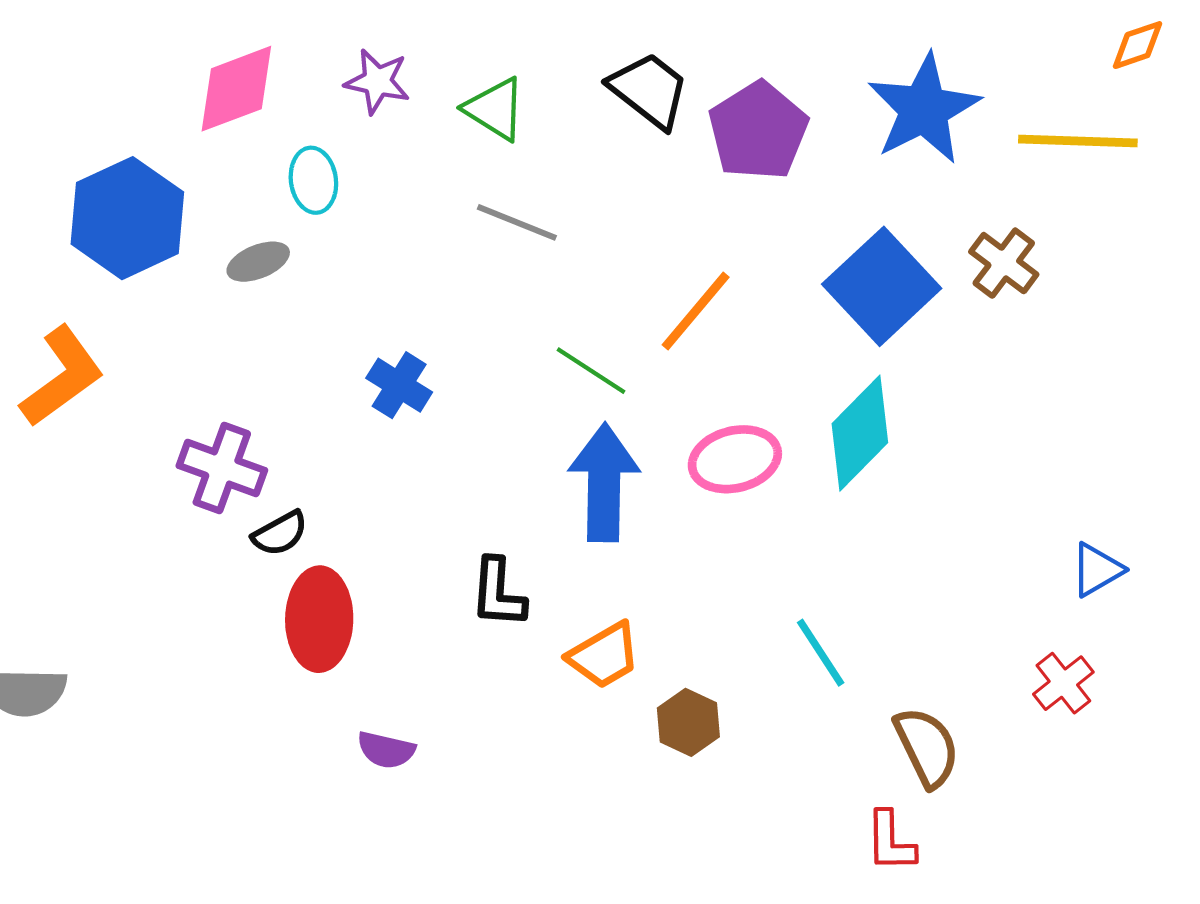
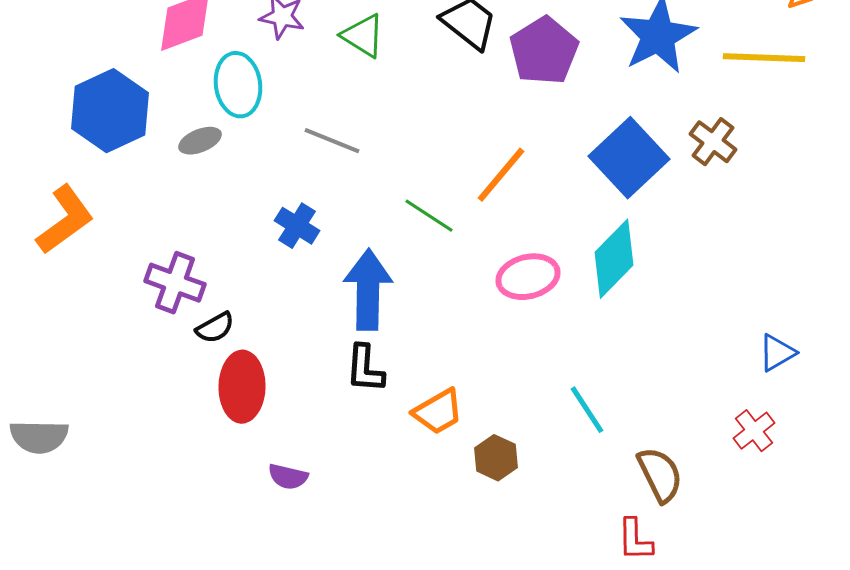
cyan ellipse: (313, 180) -> (238, 85), size x1.4
gray line: (517, 222) -> (332, 141), moved
blue arrow: (604, 483) -> (368, 290), moved

